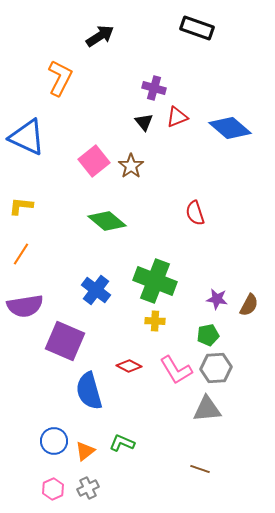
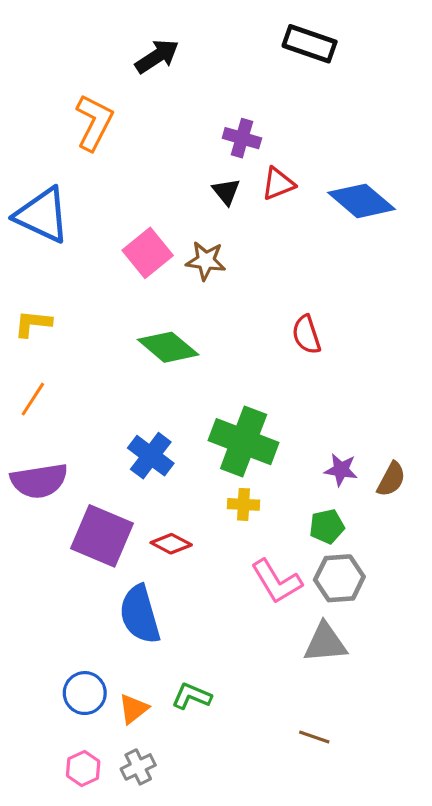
brown star: (131, 166) -> (206, 261), turned -30
red diamond: (129, 366) -> (171, 544), moved

